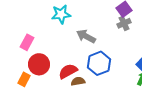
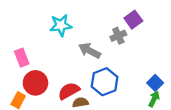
gray cross: (124, 23) -> (118, 36), moved
pink rectangle: (27, 42) -> (22, 58), turned -49

